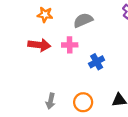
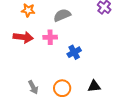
gray arrow: (51, 101) -> (33, 87), turned -40

